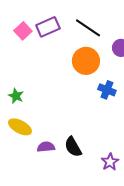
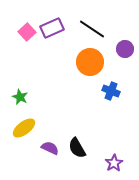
yellow ellipse: (20, 127) -> (24, 128), turned -65
purple semicircle: (46, 147) -> (50, 148), turned 30

